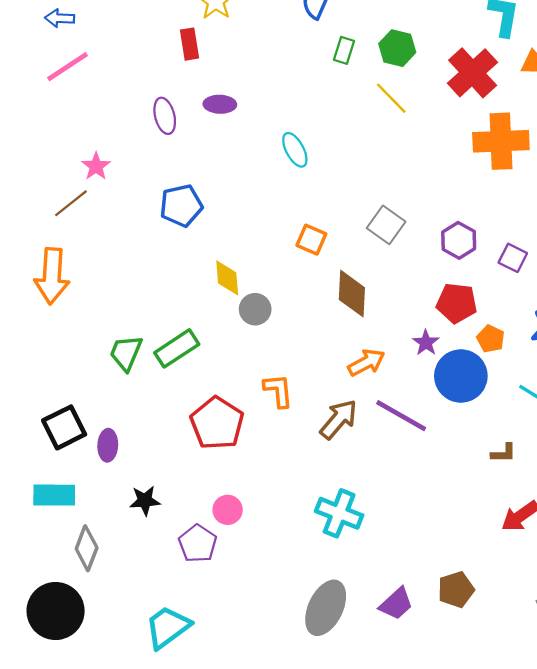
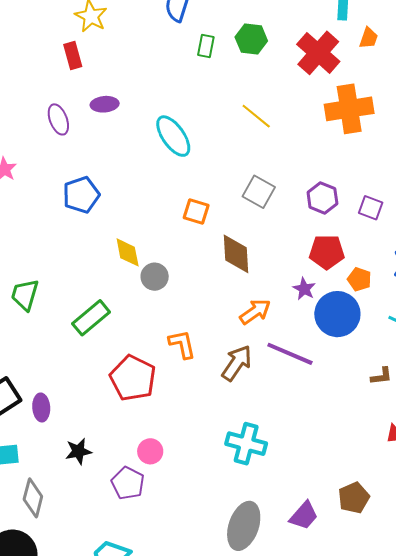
yellow line: (391, 98) -> (256, 116), moved
cyan ellipse: (295, 150) -> (173, 136), size x1.4
green trapezoid: (126, 353) -> (25, 295), moved

